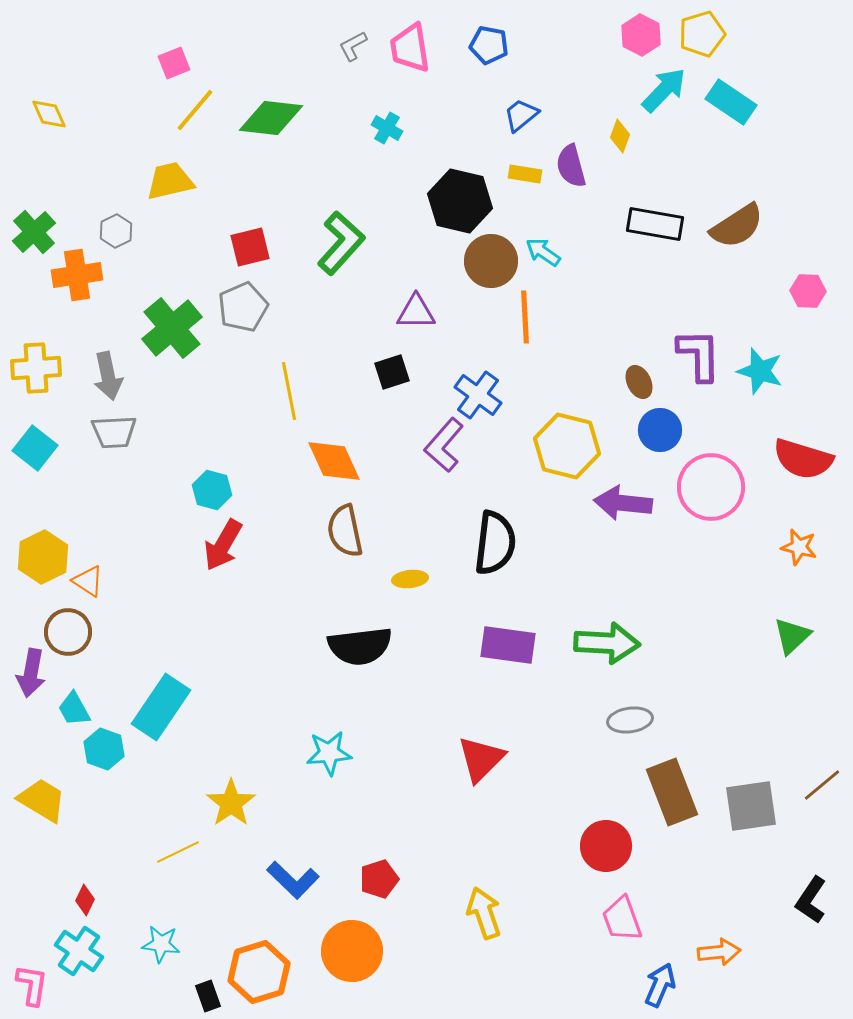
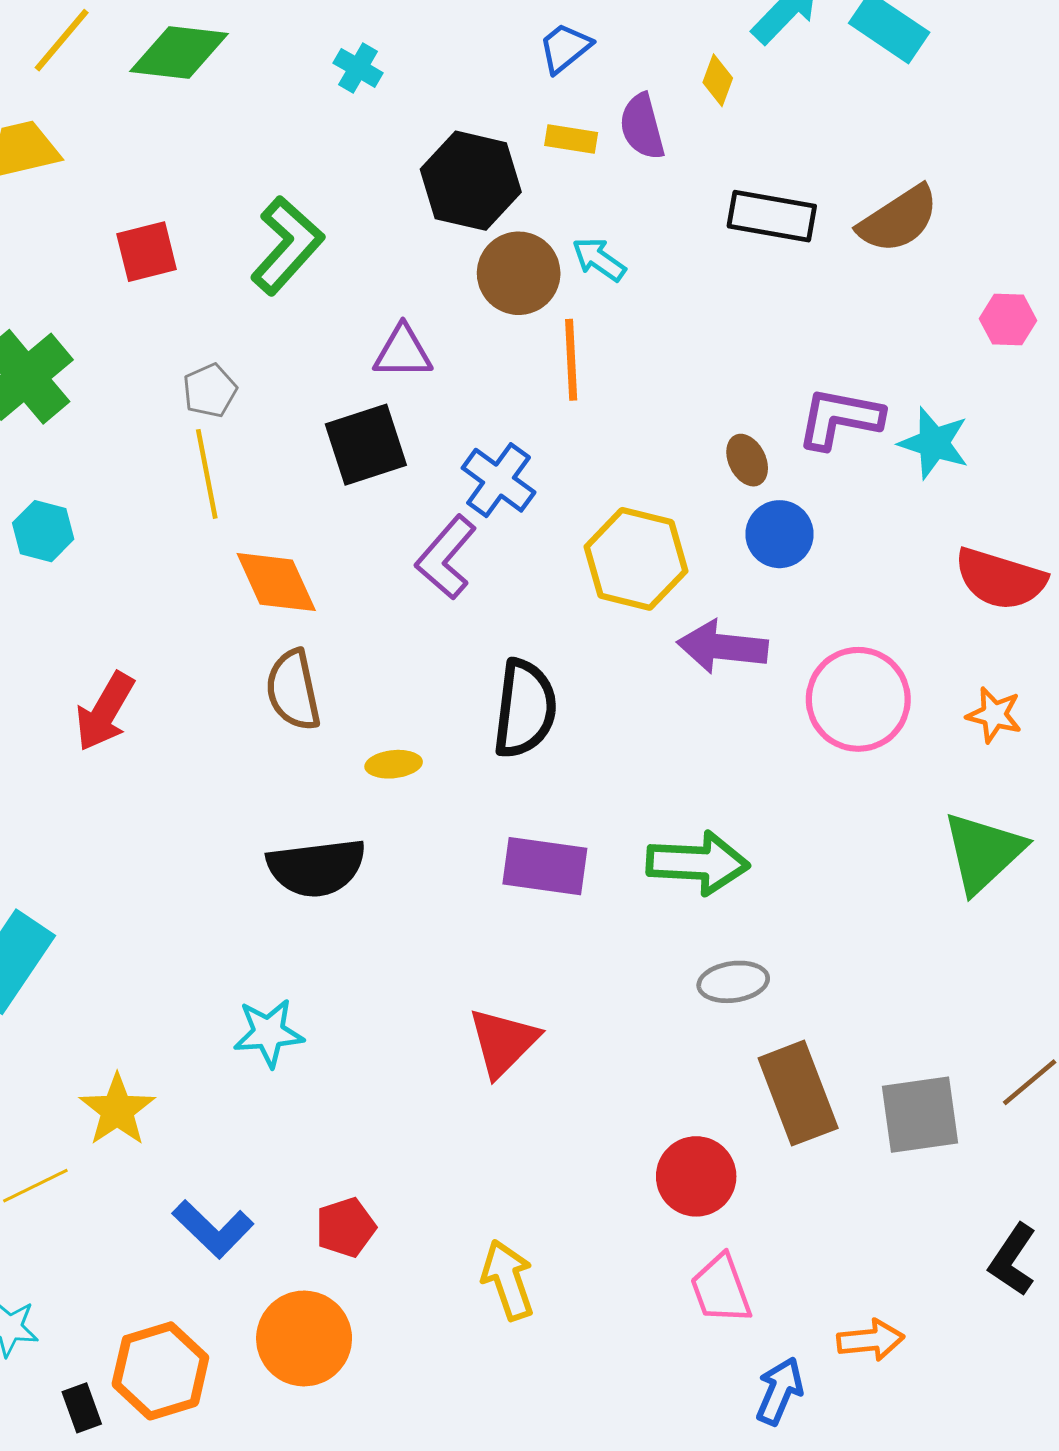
gray pentagon: (243, 307) -> (210, 391), moved, size x0.7
purple L-shape: (699, 355) -> (840, 418), turned -78
black square: (392, 372) -> (366, 445), size x1.5
pink circle: (711, 487) -> (858, 699), moved
cyan hexagon: (212, 490) -> (43, 531), moved
green triangle: (792, 636) -> (983, 852), size x1.5

